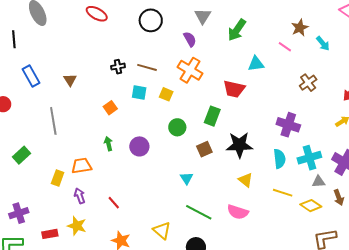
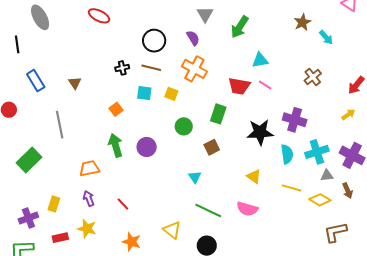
black circle: (151, 20) -> (154, 41), moved
pink line: (285, 47) -> (265, 85), moved
green arrow: (108, 144) -> (115, 145), size x1.6
black star: (239, 145) -> (260, 132), moved
green rectangle: (21, 155) -> (29, 160), size x1.4
yellow rectangle: (58, 178) -> (54, 204), moved

